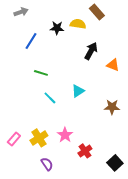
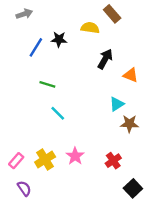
black star: (57, 28) -> (59, 39), moved
cyan triangle: (78, 91) -> (117, 104), moved
red cross: (85, 151) -> (113, 161), moved
purple semicircle: (47, 164) -> (24, 188), moved

